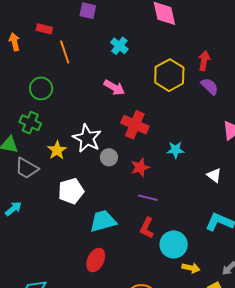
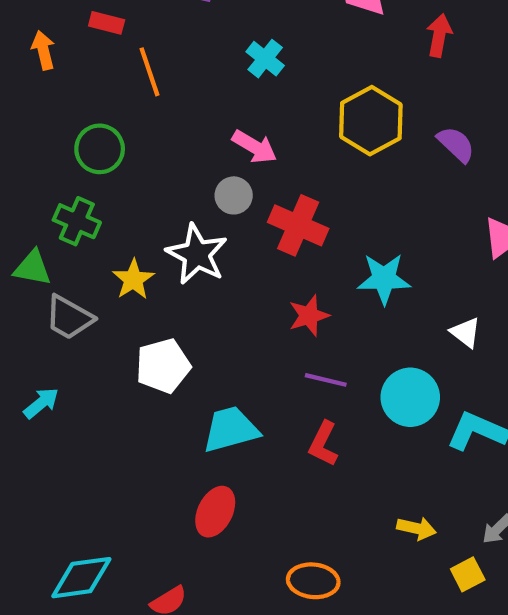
red arrow: (204, 61) -> (439, 35), moved
cyan star: (176, 150) -> (384, 279), size x1.4
gray circle: (109, 157) -> (234, 195), moved
cyan circle: (174, 244) -> (410, 397), moved

